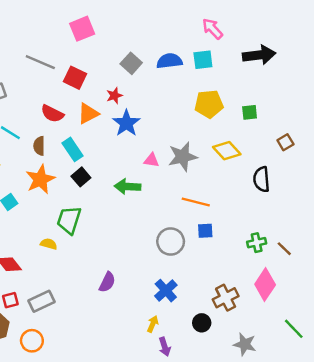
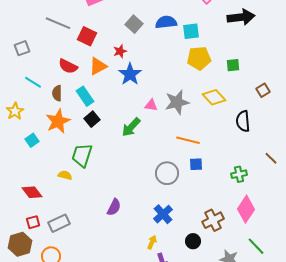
cyan square: (203, 60) -> (191, 31), moved
green arrow: (128, 187) -> (131, 127), turned -50
brown line: (284, 249) -> (271, 158), moved
green line: (294, 329) -> (256, 246), moved

